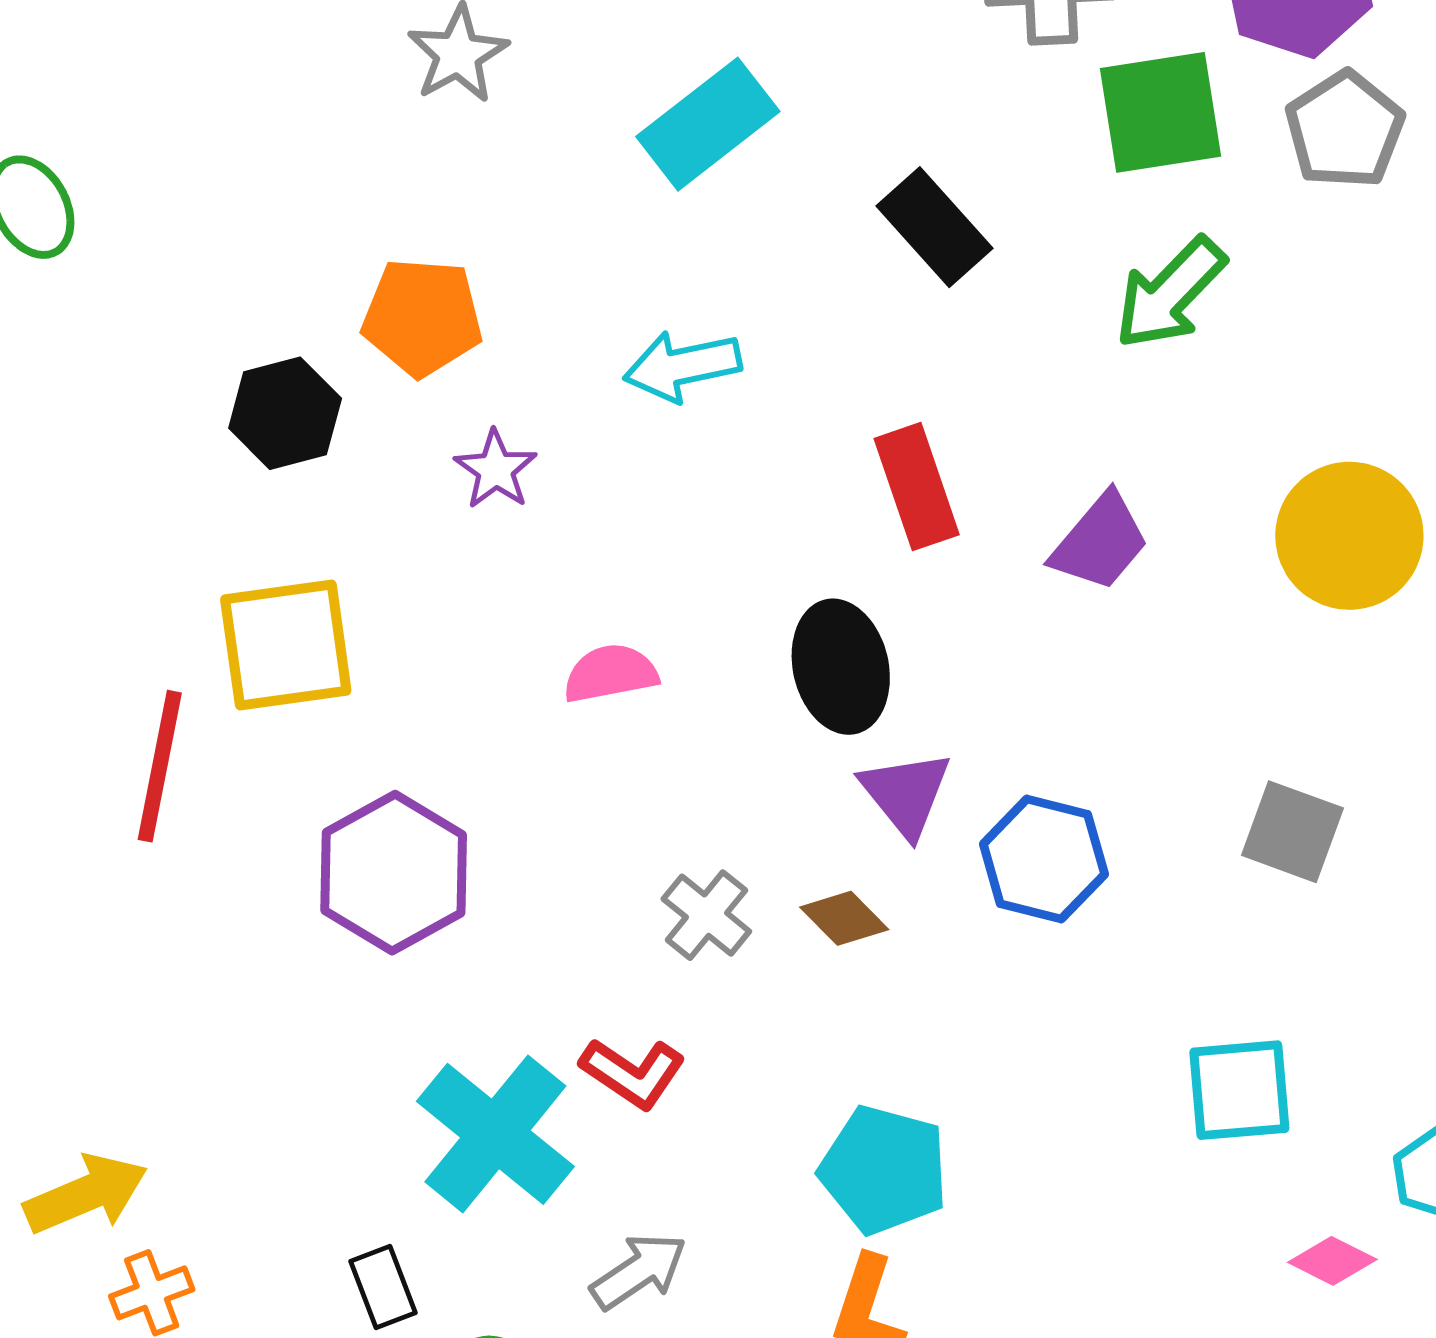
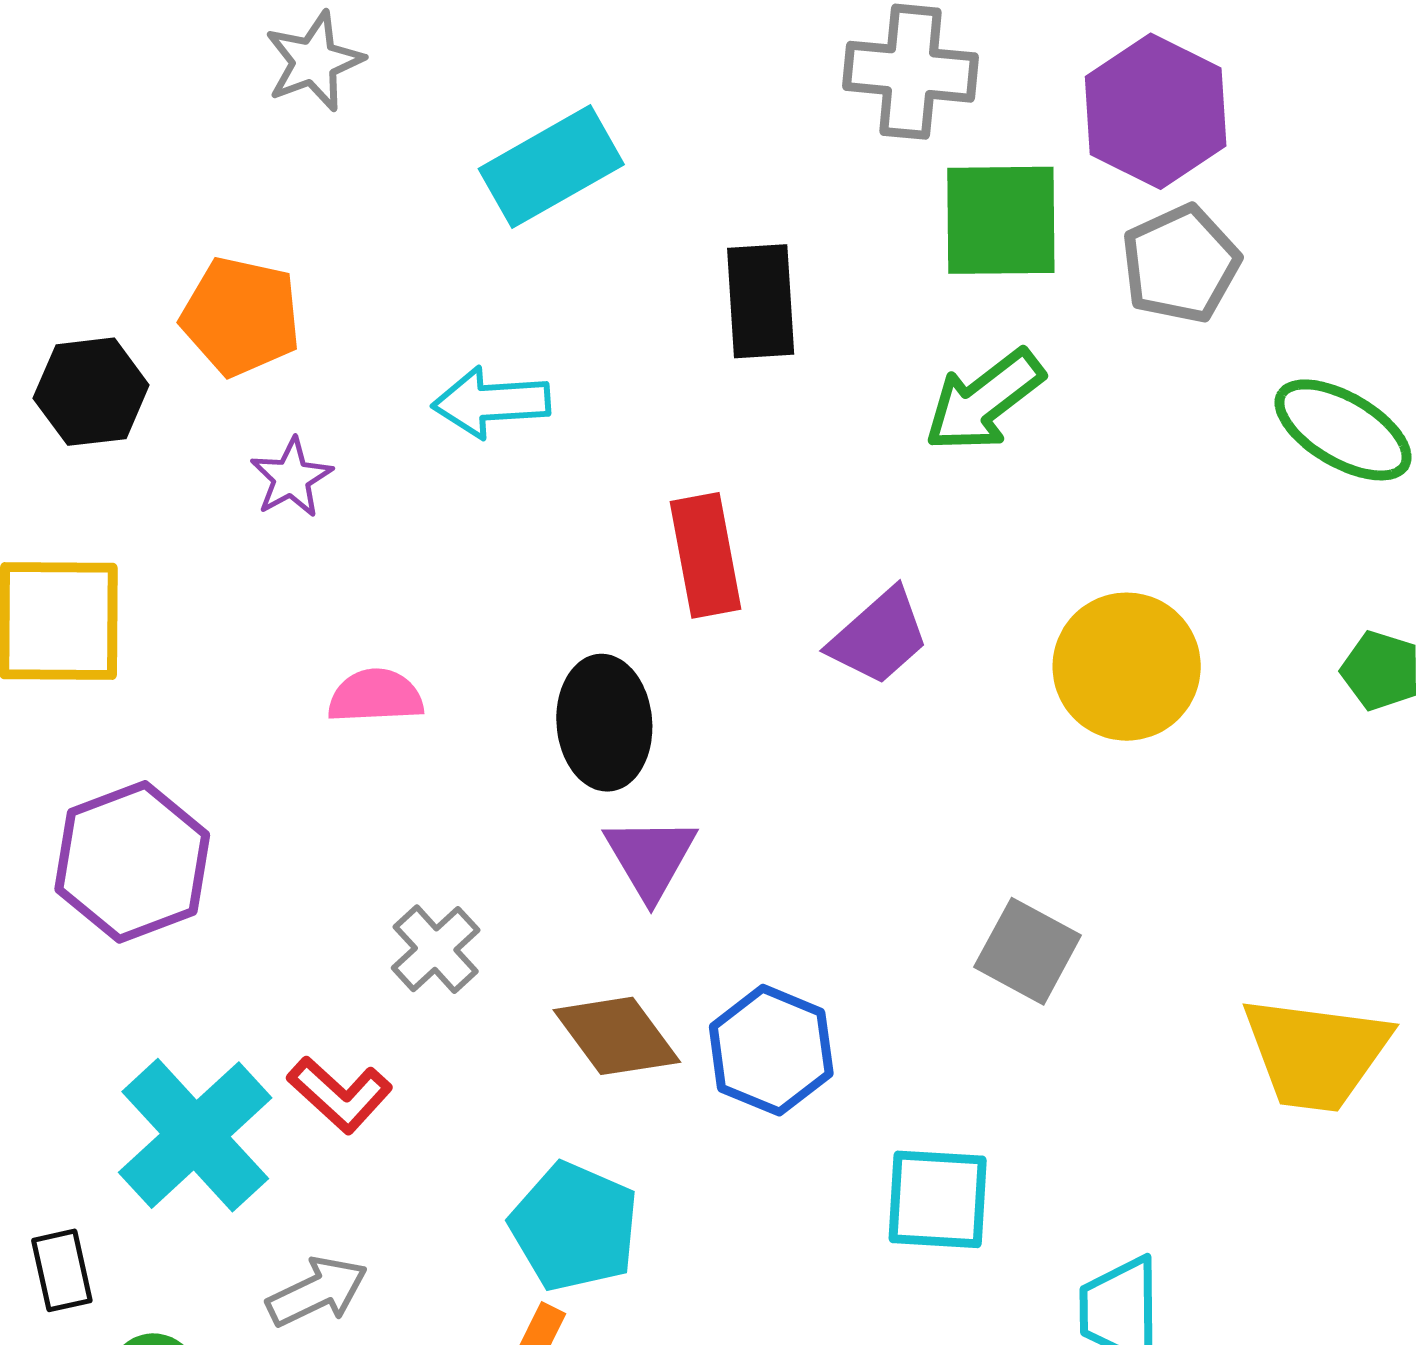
black rectangle: (935, 227) -> (761, 301), turned 30
blue hexagon: (1044, 859) -> (771, 1050), moved
brown diamond: (844, 918) -> (617, 1036), moved, size x1.5

